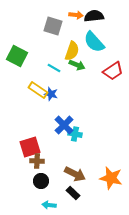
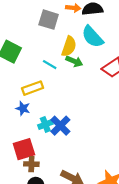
yellow rectangle: (38, 90) -> (33, 88), turned -54
blue star: (51, 94) -> (23, 108), moved
cyan cross: (75, 134) -> (45, 124), moved, turned -32

